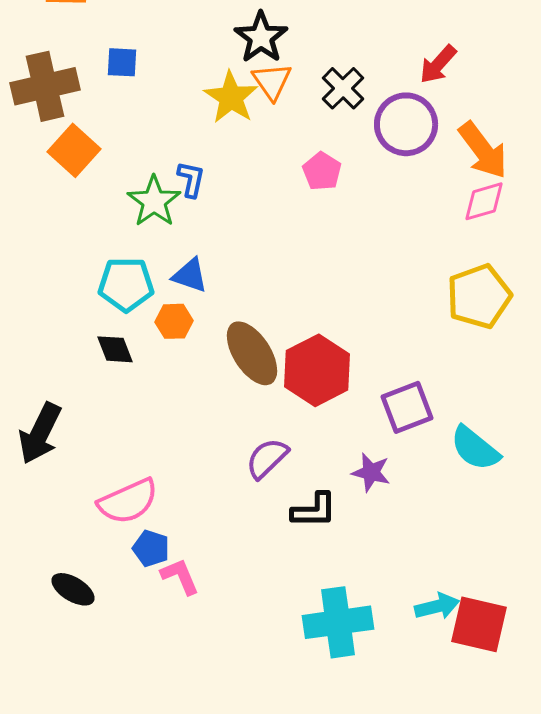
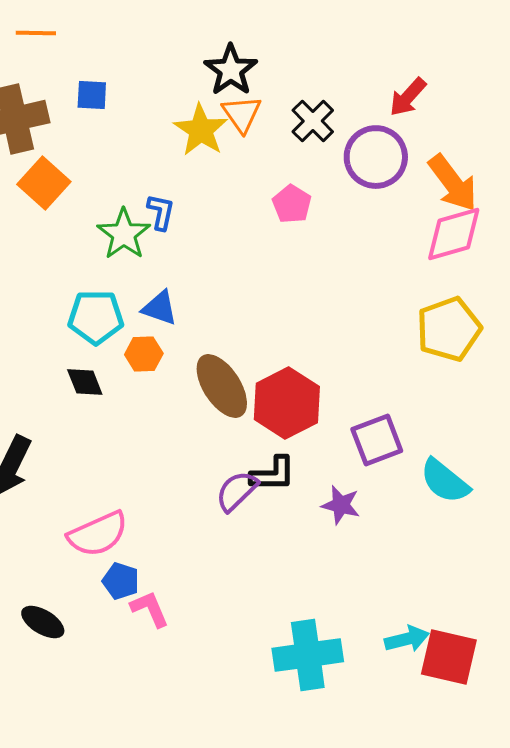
pink diamond: (484, 201) -> (454, 234), size x1.4
black L-shape: (314, 510) -> (273, 474), moved

